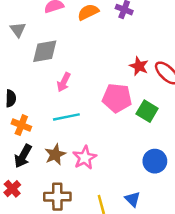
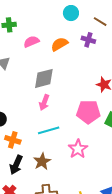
gray diamond: (45, 51) -> (44, 78), moved
pink star: (85, 158) -> (78, 149), moved

